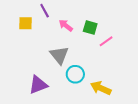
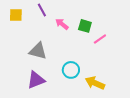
yellow square: (25, 23) -> (16, 15), moved
gray triangle: (59, 55) -> (38, 51), moved, turned -36

